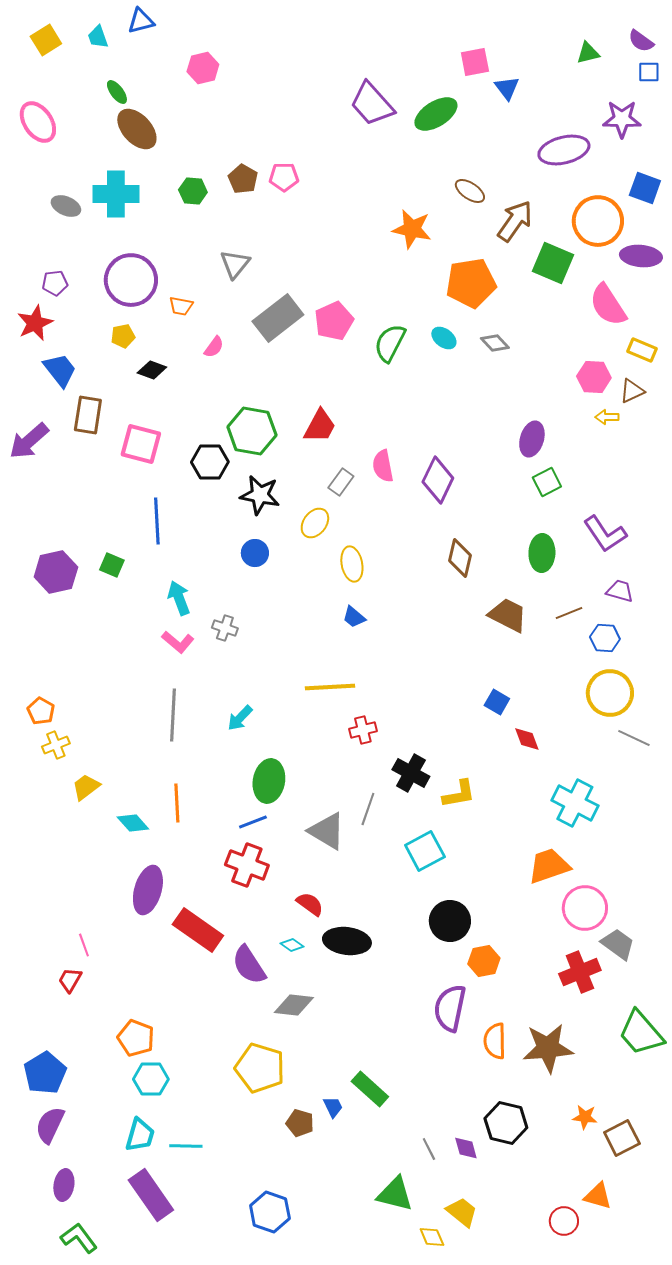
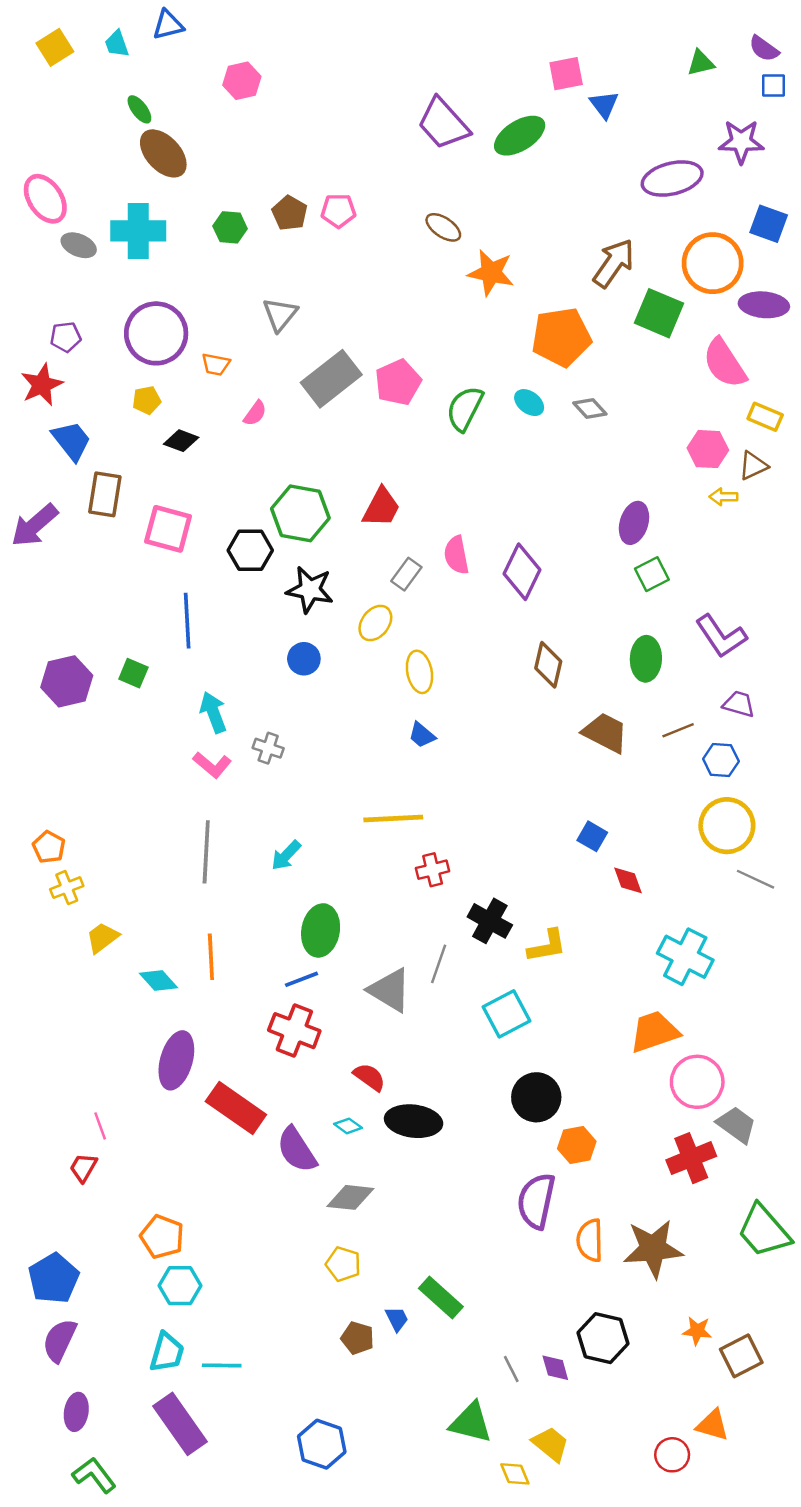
pink ellipse: (38, 122) -> (45, 199), moved
brown ellipse: (470, 191) -> (443, 227), moved
yellow pentagon: (260, 1068) -> (343, 1264), moved, size x0.6

